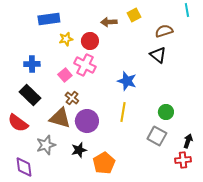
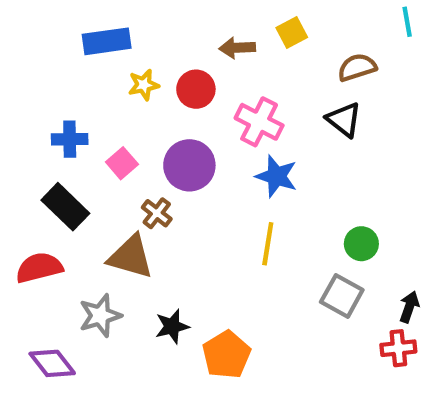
pink cross: (85, 65) -> (259, 122), moved
pink square: (65, 75) -> (122, 163), moved
purple circle: (87, 121) -> (189, 165), moved
red semicircle: (18, 123) -> (39, 268), turned 130
purple diamond: (24, 167) -> (52, 363), turned -30

